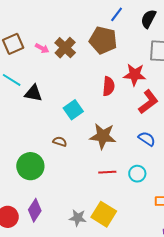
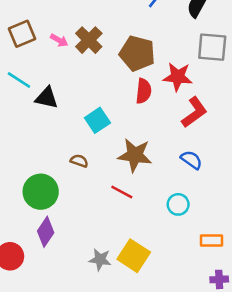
brown pentagon: (103, 40) -> (137, 53), moved
red line: (107, 172) -> (122, 192), moved, turned 30
purple diamond: (35, 210) -> (46, 232), moved

